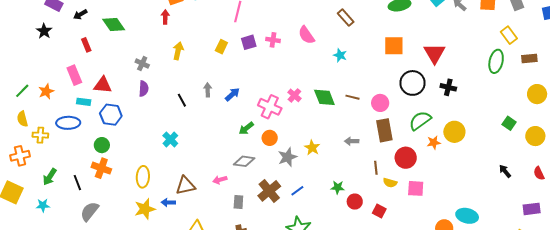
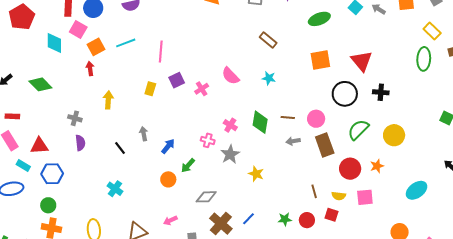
pink semicircle: (306, 35) -> (230, 76), moved
pink cross: (273, 40) -> (202, 89), moved, turned -32
red rectangle: (86, 45) -> (12, 116), moved, turned -56
blue arrow: (232, 94) -> (168, 146), moved
green diamond: (324, 97) -> (260, 122), turned 40
cyan rectangle: (84, 102) -> (23, 166), turned 32
pink cross: (270, 107) -> (208, 140), size x0.6
orange circle: (270, 138) -> (168, 179), moved
gray arrow: (352, 141) -> (293, 141), moved
orange star: (434, 142) -> (377, 166), moved
gray star: (287, 157) -> (230, 154), moved
gray diamond: (244, 161) -> (206, 197), moved
brown line: (376, 168) -> (314, 191), moved
green star: (338, 187) -> (285, 219), moved
red square: (379, 211) -> (331, 215), moved
cyan ellipse: (467, 216) -> (417, 190), moved, turned -40

